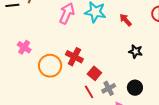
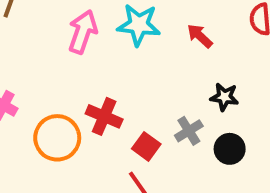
gray cross: (109, 88) -> (189, 131), moved
black circle: (135, 88) -> (230, 149), moved

